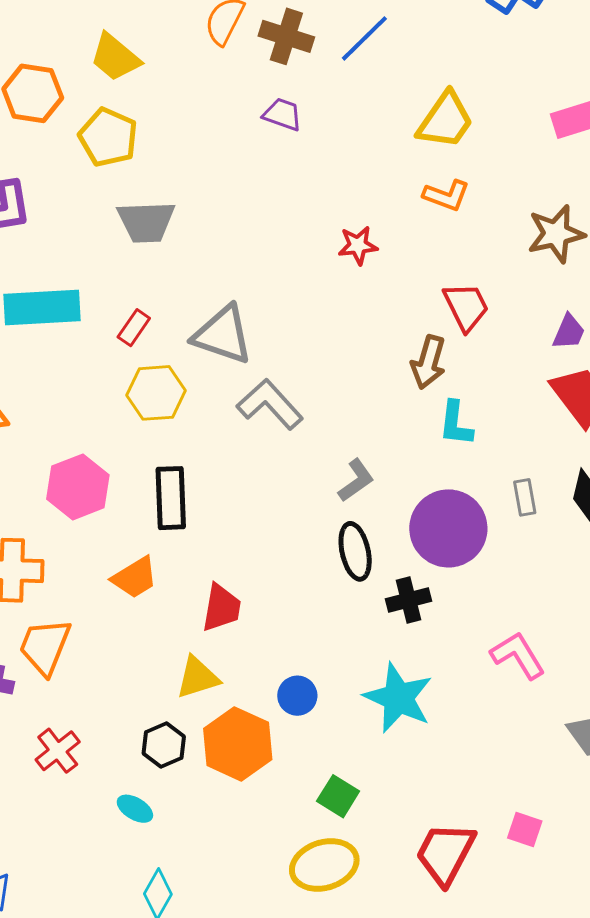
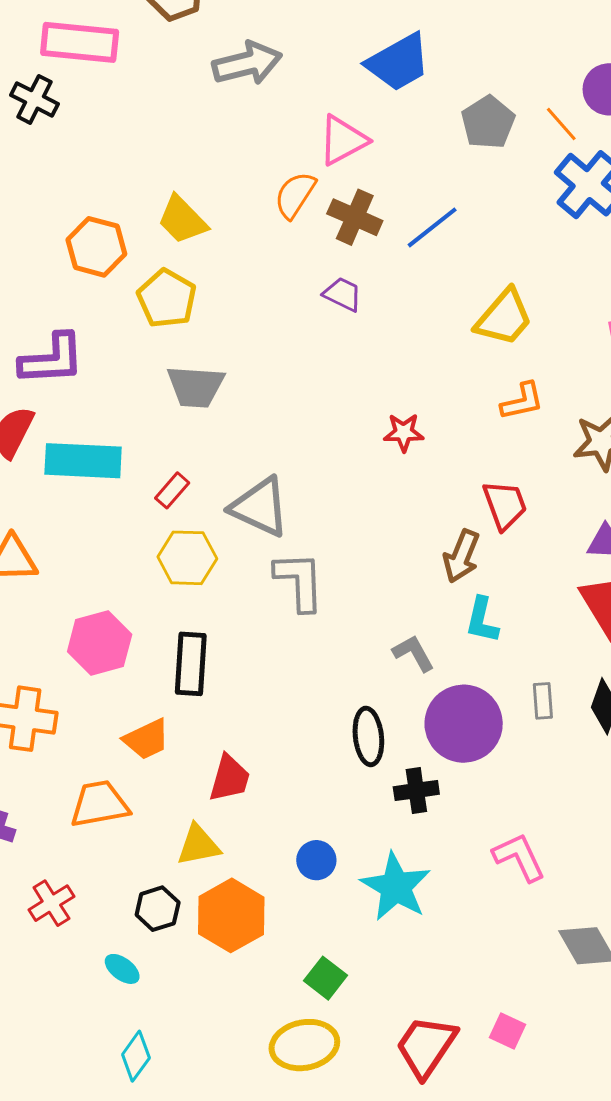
orange L-shape: (446, 195) -> (522, 401), moved, turned -39
gray L-shape: (270, 404) -> (299, 581), turned 34
gray L-shape: (356, 480) -> (414, 653), moved, turned -90
orange trapezoid: (45, 647) -> (99, 804), moved, turned 52
blue circle: (297, 696) -> (316, 860), moved

